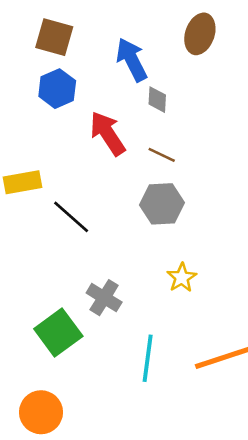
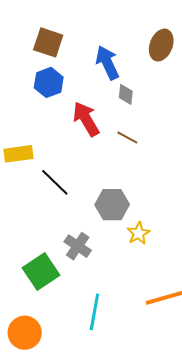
gray hexagon: (162, 204) -> (112, 205), moved
cyan line: (148, 358) -> (94, 312), moved

